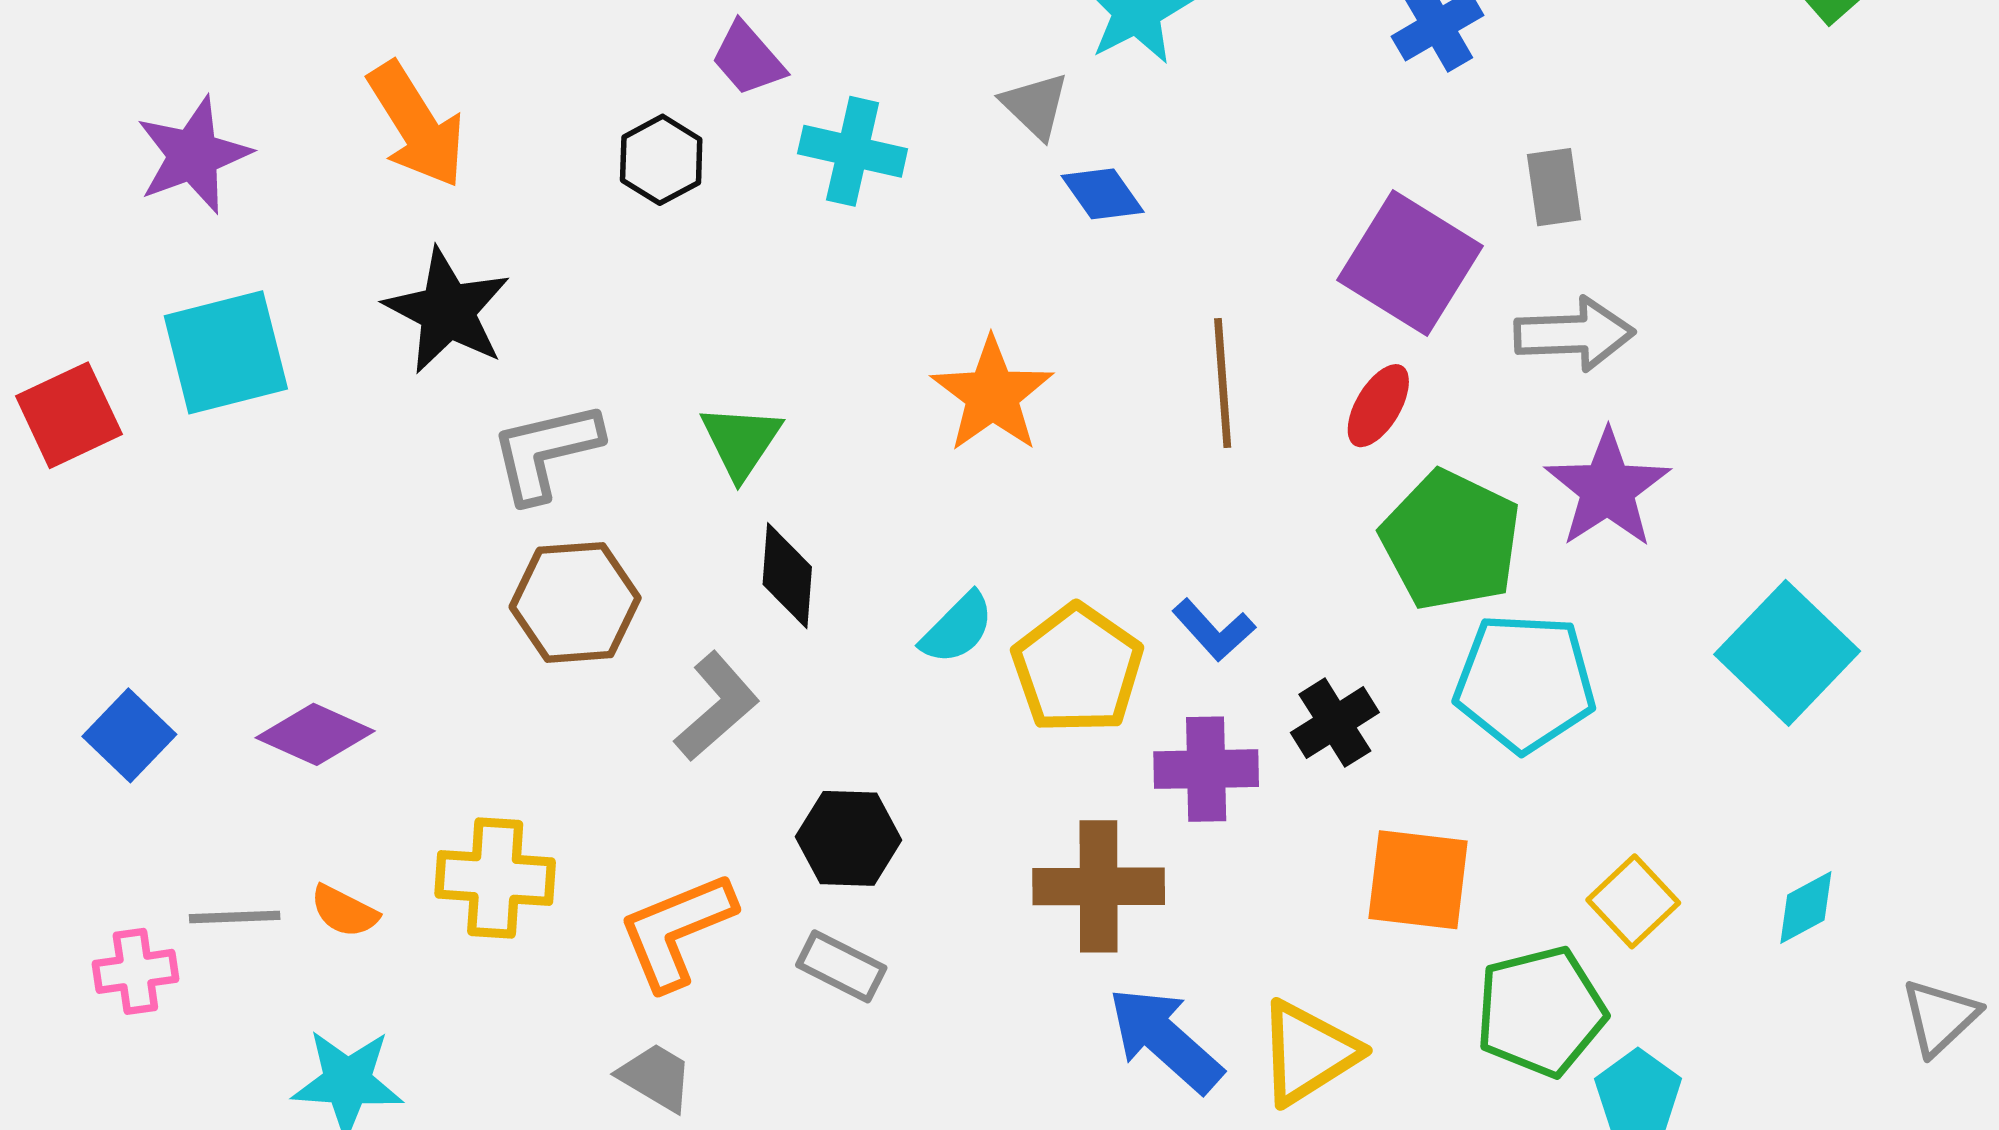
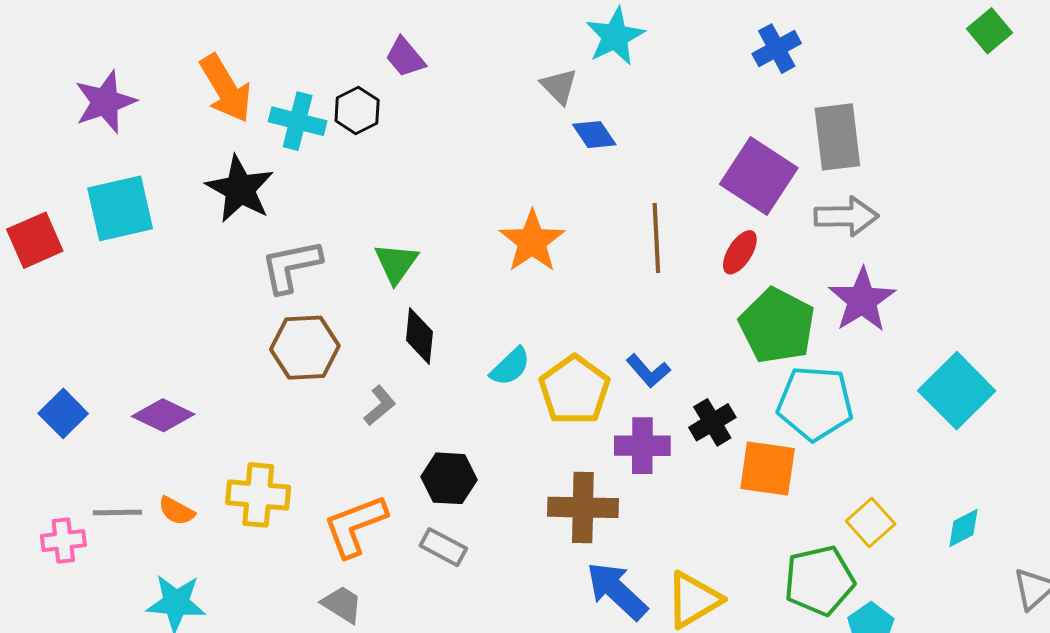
cyan cross: (853, 151) -> (298, 121), moved
gray rectangle: (1554, 187) -> (837, 137), size x1.6
gray L-shape: (717, 707) -> (380, 406), size x0.7
orange square: (1418, 880) -> (768, 469), moved

